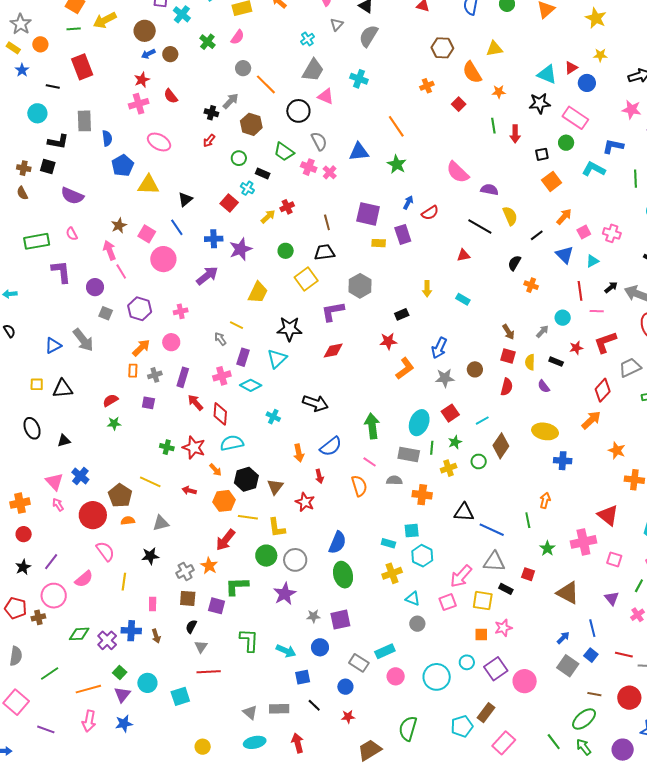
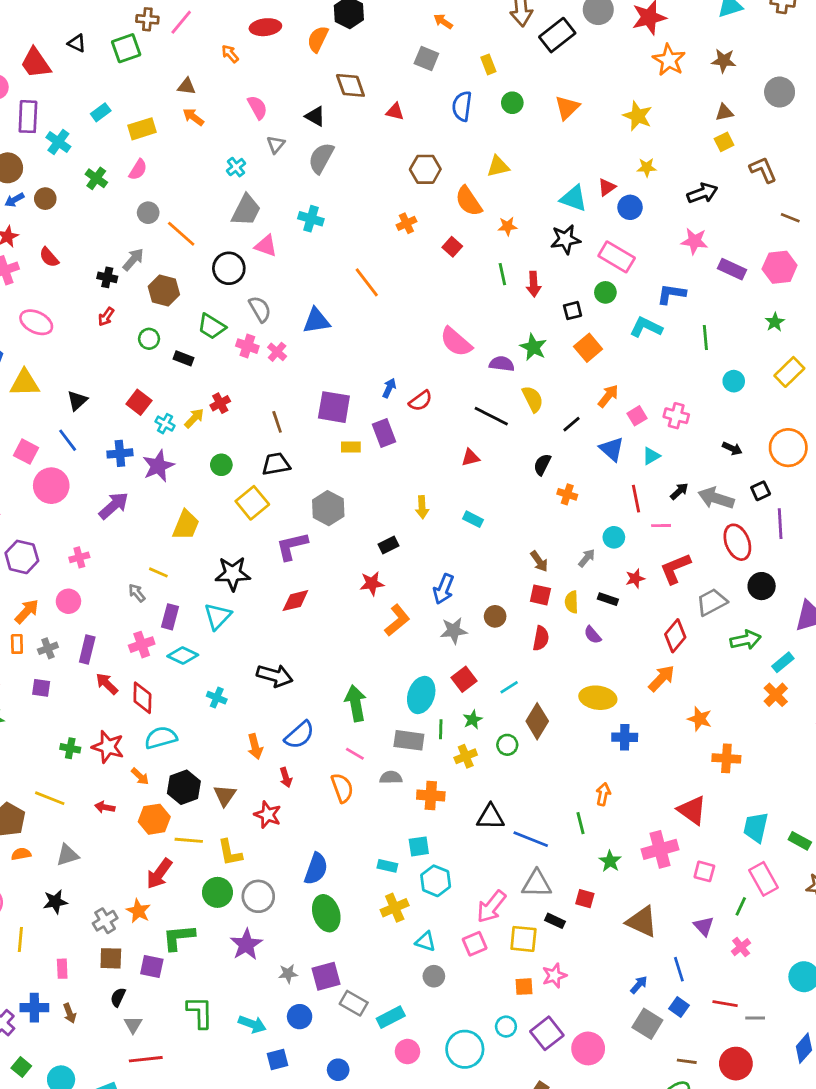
green star: (397, 164) -> (533, 347), moved
cyan cross: (247, 188) -> (165, 424), moved
gray rectangle: (359, 663) -> (354, 1003), moved

